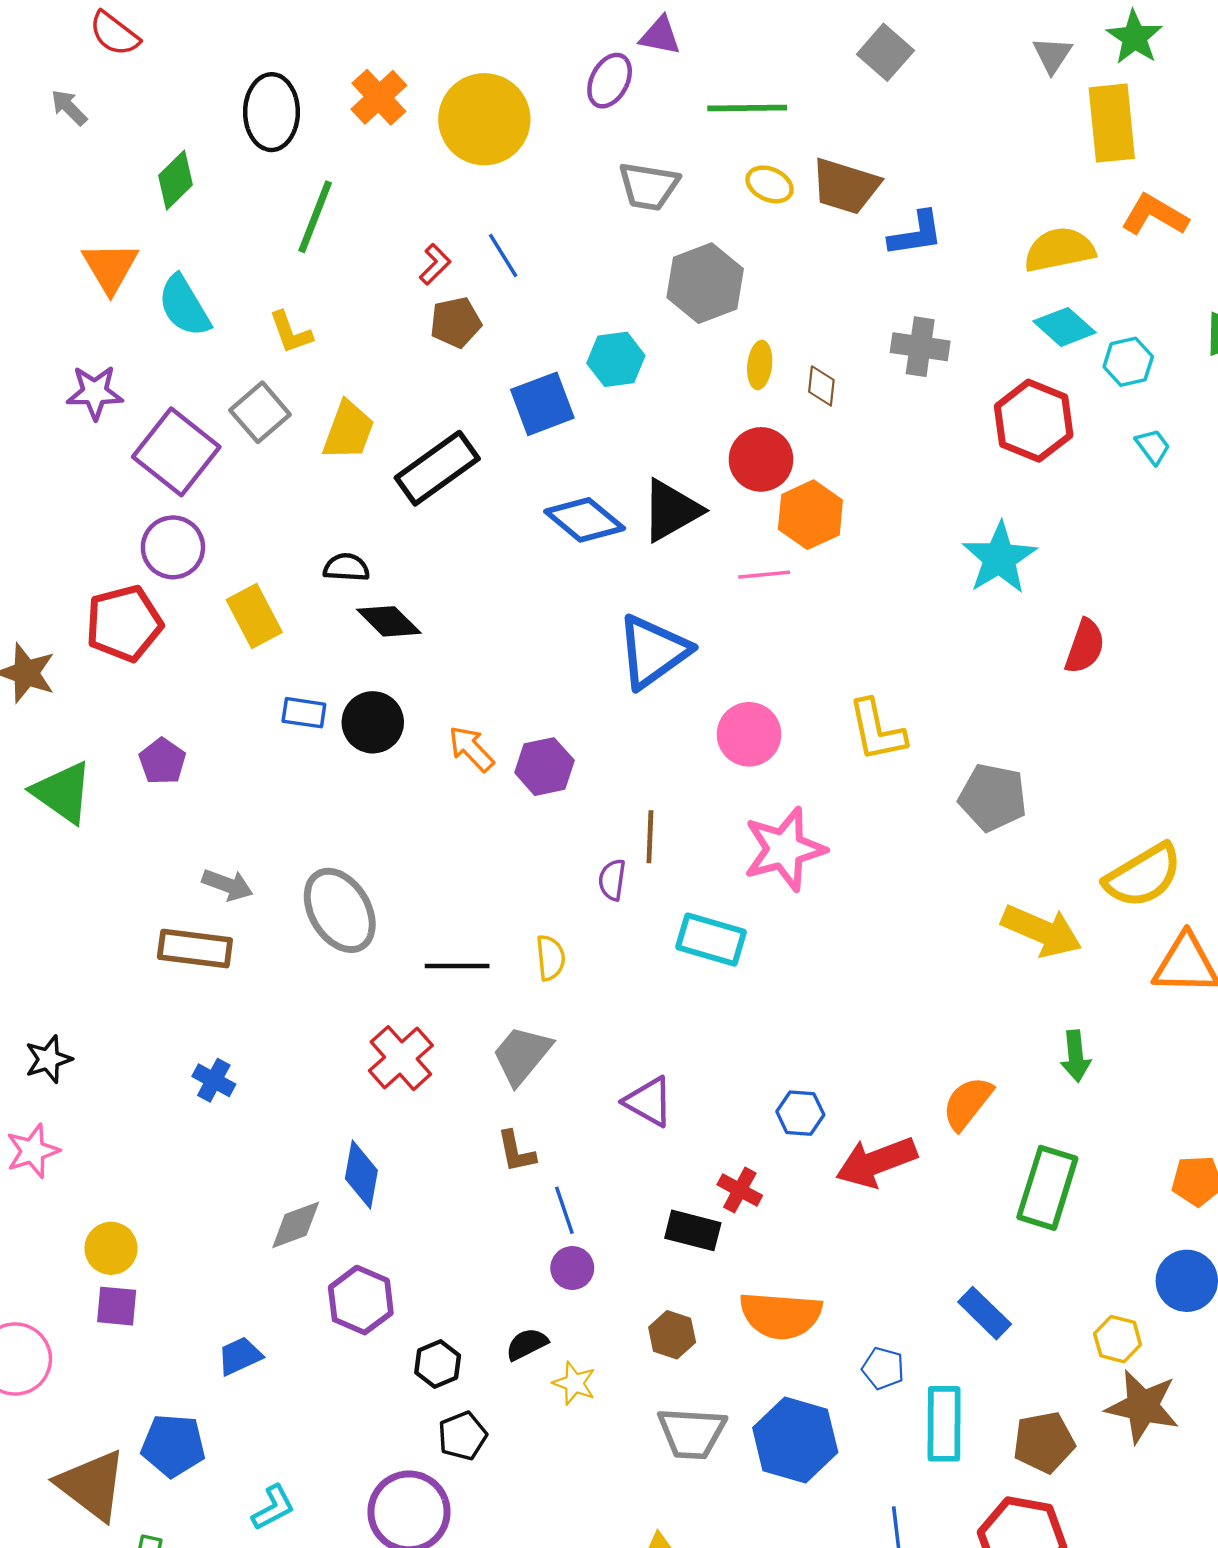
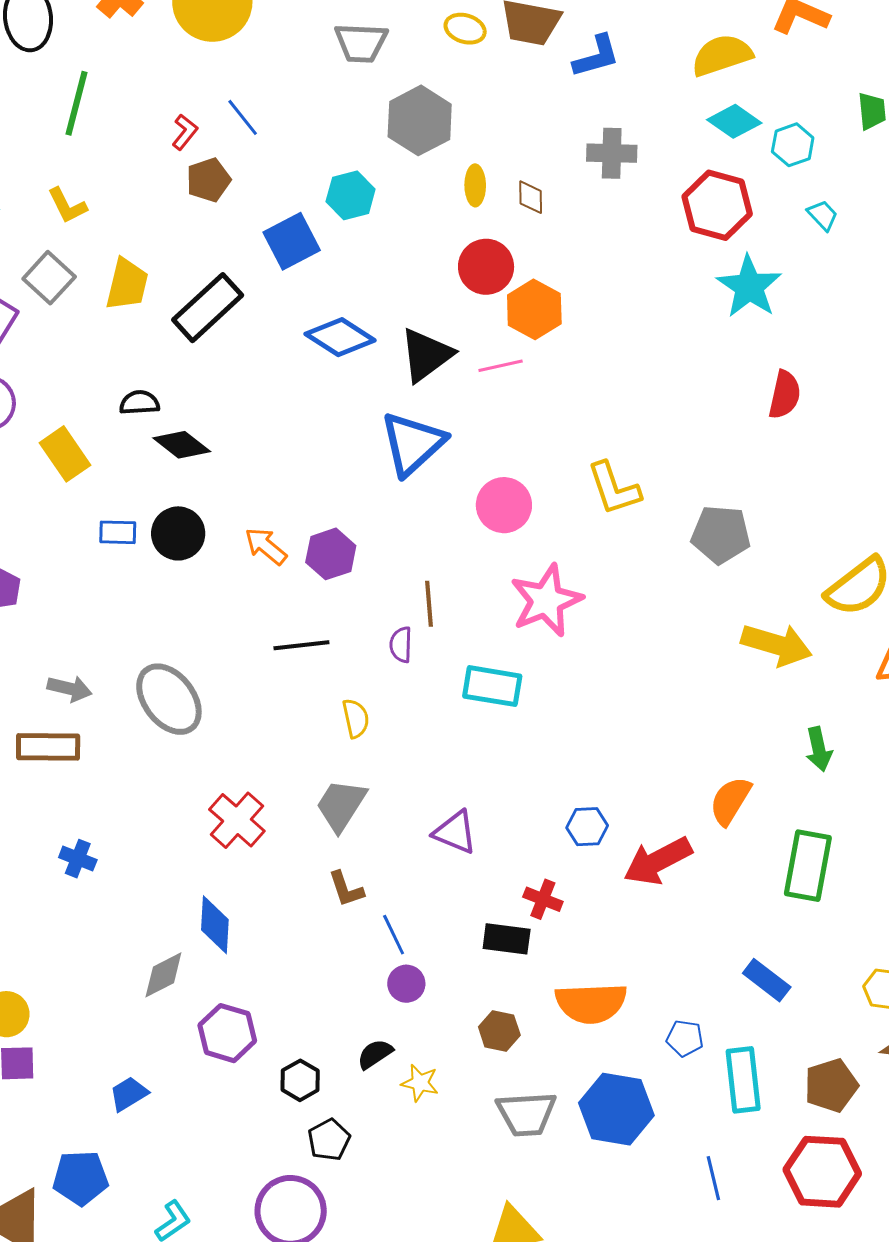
black triangle: (671, 510) -> (426, 355), moved
cyan star: (999, 558) -> (749, 287), moved
black line: (457, 966) -> (301, 645), moved

